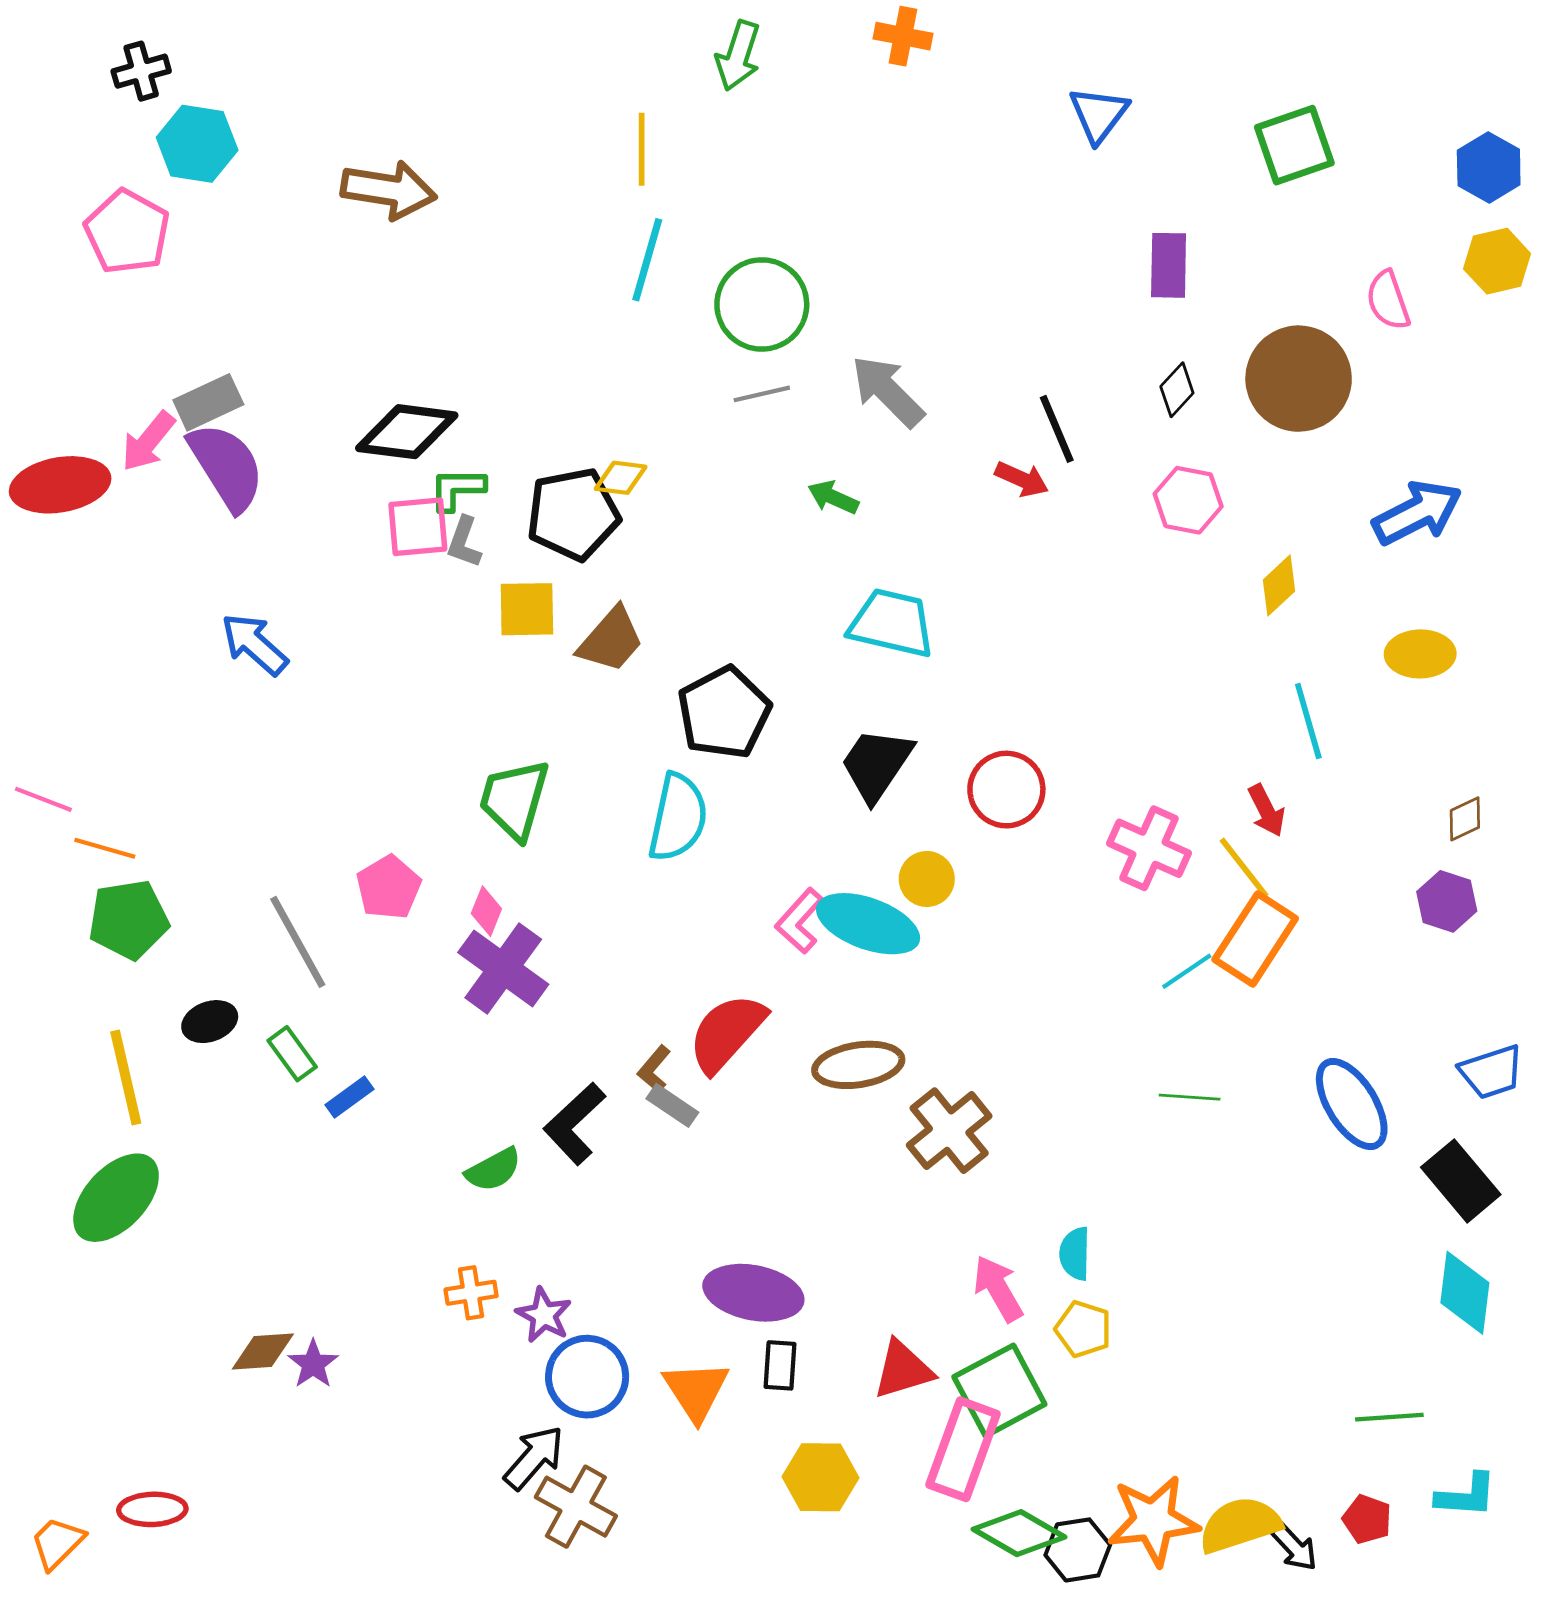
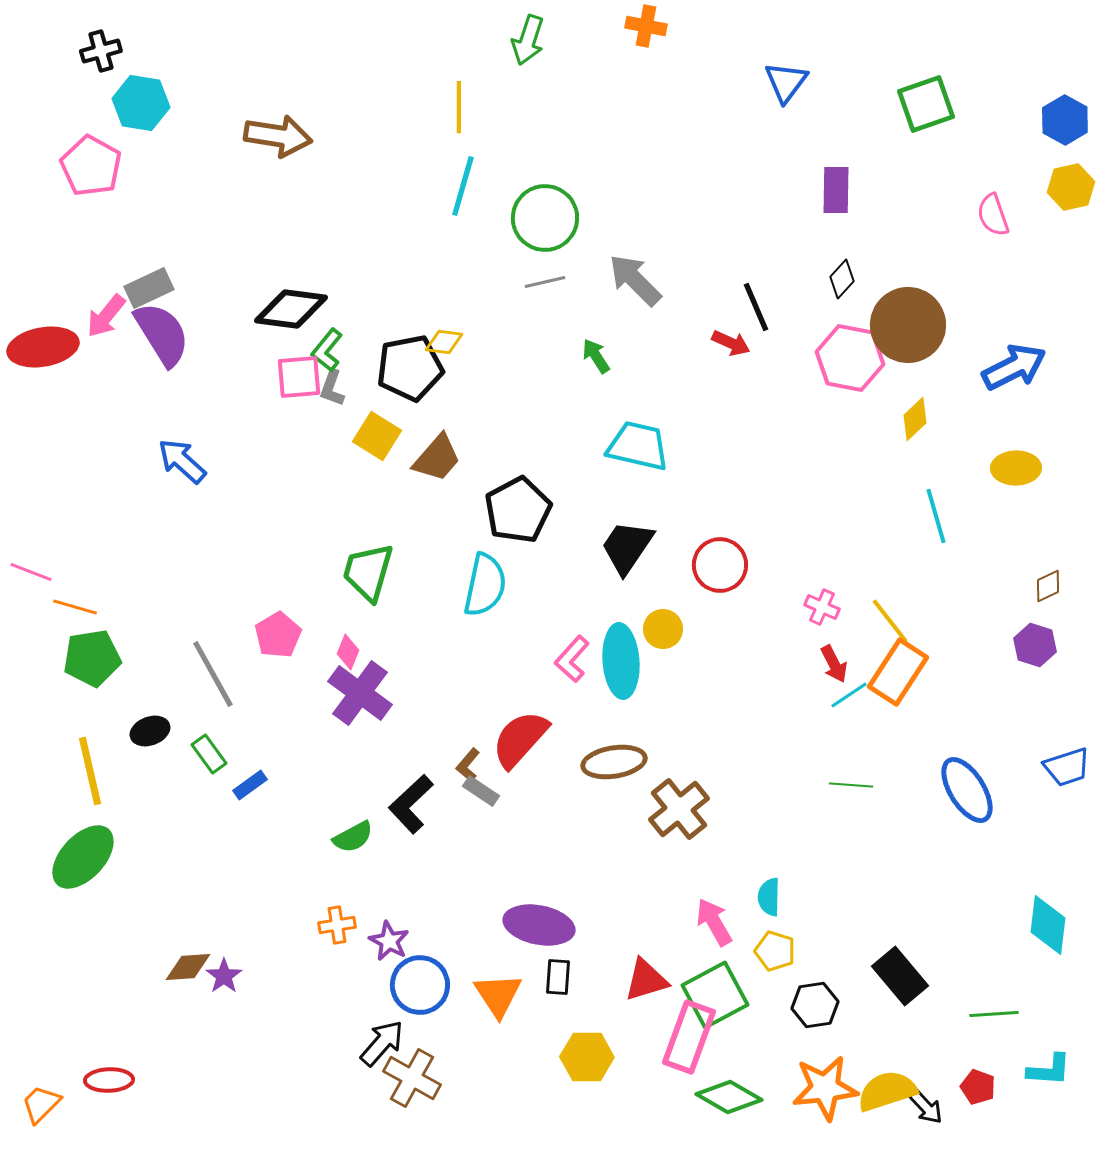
brown circle: (1299, 379) -> (908, 325), moved
green L-shape: (457, 489) -> (327, 350), turned -51
green arrow: (833, 497) -> (596, 356), turned 33
pink hexagon: (1188, 500) -> (850, 358), size x1.4
yellow square: (527, 609) -> (377, 436), turned 33
red arrow: (1266, 810) -> (834, 664), moved
pink cross: (1149, 848) -> (822, 607), size x0.6
cyan ellipse: (868, 924) -> (621, 661), turned 66
black rectangle: (1461, 1181) -> (900, 976), moved
black hexagon: (1078, 1550) -> (815, 1005), moved

